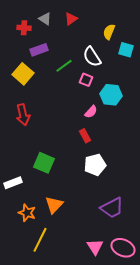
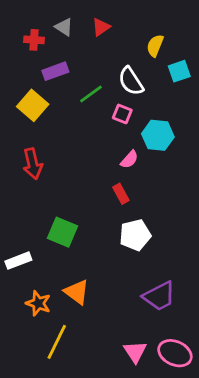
cyan square: (126, 50) -> (179, 71), turned -35
orange triangle: (54, 205) -> (77, 292), turned -36

